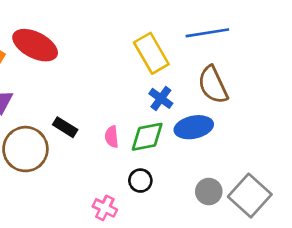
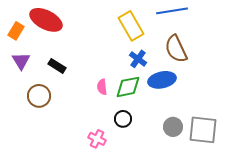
black rectangle: (65, 127) -> (57, 66), moved
brown circle: (25, 149) -> (39, 96), size x0.7
gray square: (250, 196) -> (203, 130), turned -36

